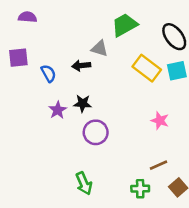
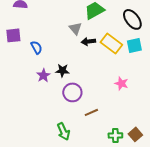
gray triangle: (100, 48) -> (75, 28), turned 32
black arrow: (81, 66) -> (88, 41), moved
brown line: (159, 165) -> (91, 112), moved
green cross: (140, 189) -> (115, 135), moved

